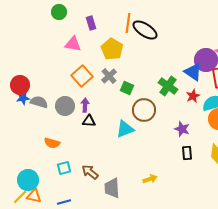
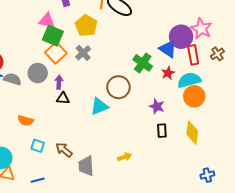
green square: (127, 88) -> (53, 36), moved, size x1.5
gray circle: (65, 106) -> (38, 73), moved
cyan square: (64, 168) -> (38, 146), turned 32

